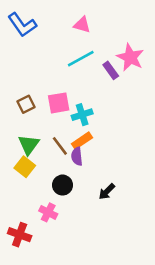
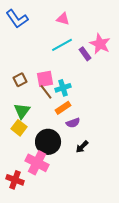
brown line: (60, 146) -> (46, 92), moved
purple semicircle: (77, 156) -> (73, 123), moved, turned -104
black circle: (63, 185) -> (48, 142), size x1.6
pink cross: (48, 212) -> (37, 163), size x1.6

